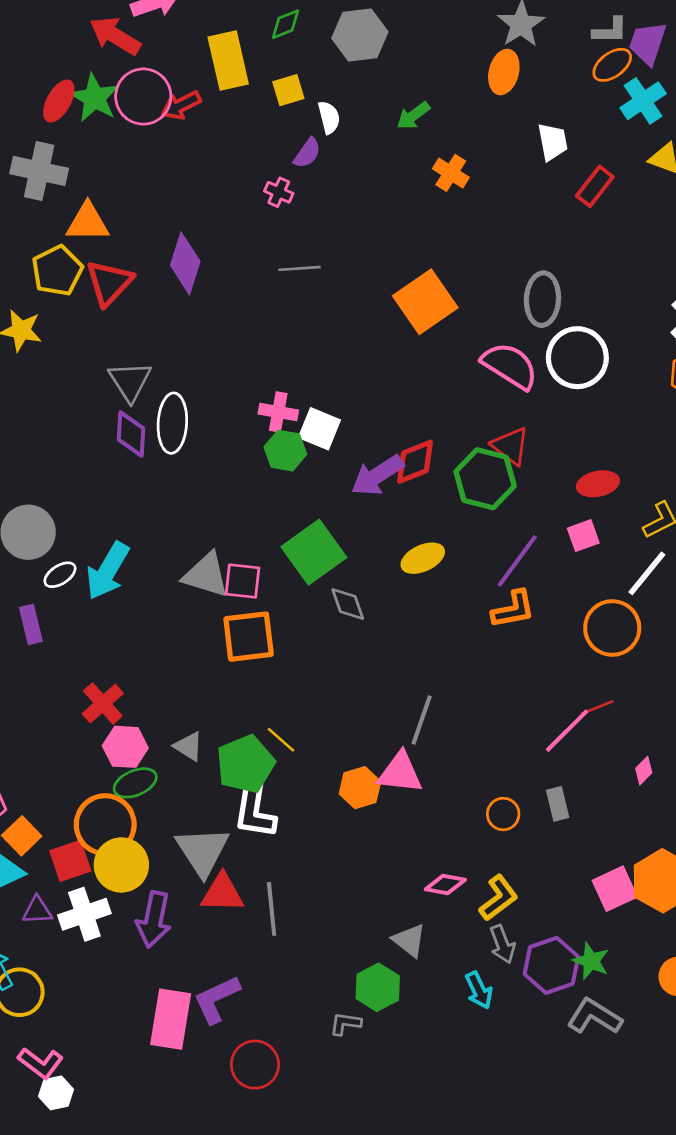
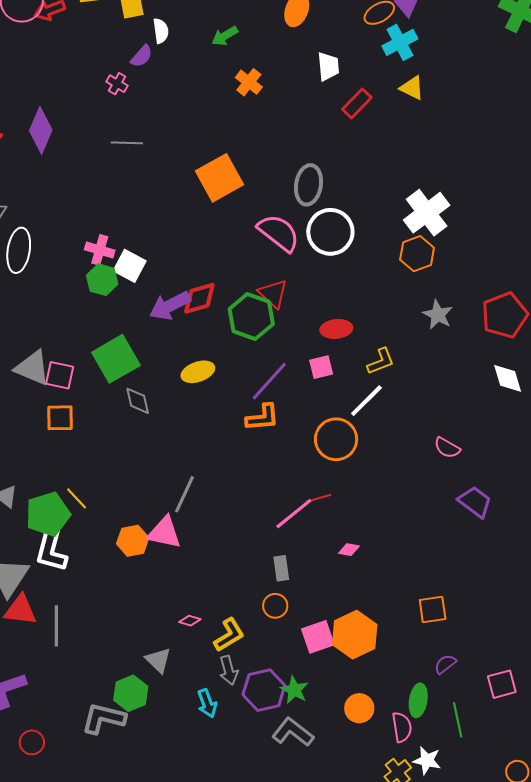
orange square: (249, 637) -> (60, 418), size x0.7
pink diamond: (644, 771) -> (349, 550), turned 50
orange circle: (503, 814) -> (275, 606), moved
pink diamond: (445, 884) -> (190, 621), size x0.7
gray L-shape: (345, 1024) -> (104, 718), size x1.8
red circle: (255, 1065) -> (32, 742), size x0.7

